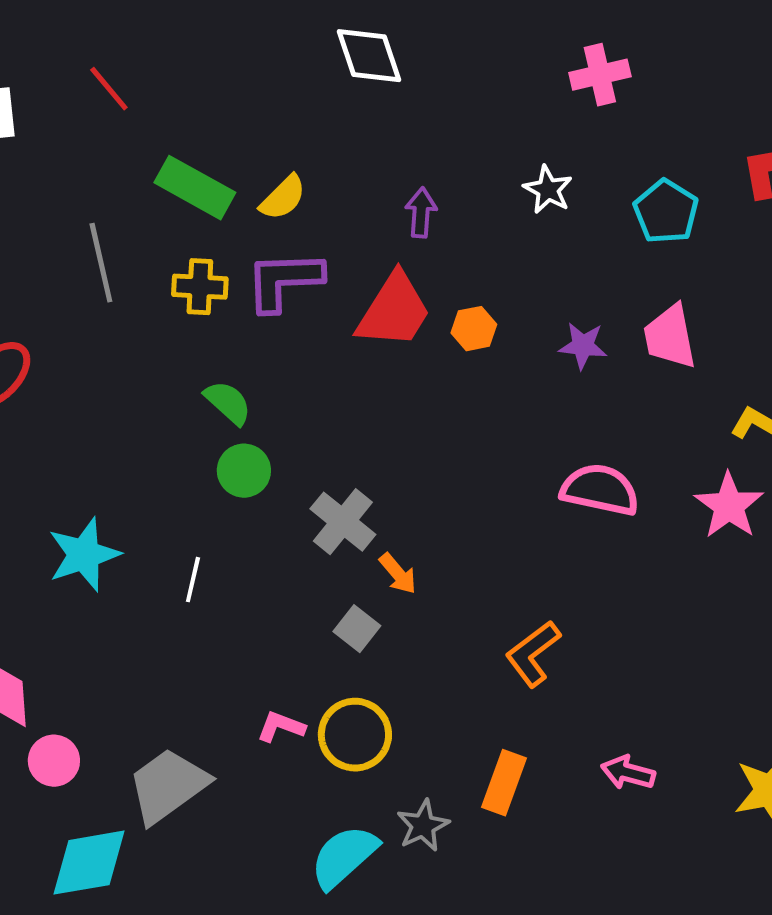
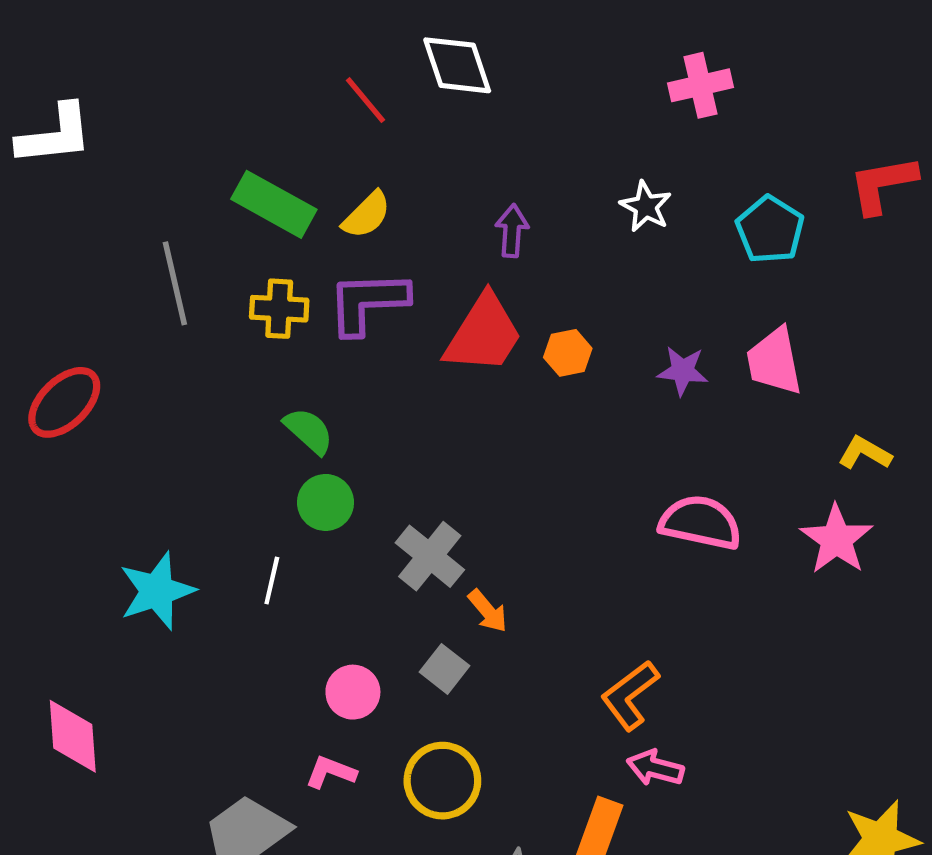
red line: (109, 89) -> (366, 100), moved
white line: (193, 580) -> (272, 580), moved
pink L-shape: (281, 727) -> (331, 772), moved
pink circle: (54, 761) -> (353, 692), moved
pink arrow: (628, 773) -> (655, 768), moved

